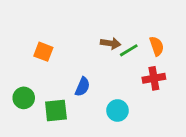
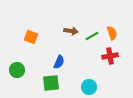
brown arrow: (110, 43) -> (71, 31), moved
green square: (56, 110) -> (51, 83), moved
cyan circle: (117, 110) -> (89, 87), moved

